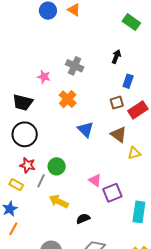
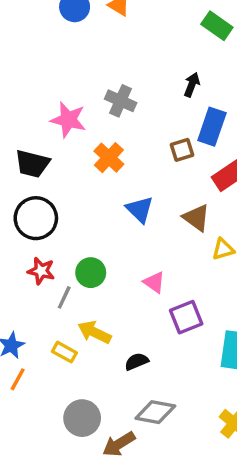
pink star: (44, 77) -> (68, 120), size x1.5
blue rectangle: (128, 81) -> (212, 127), size x1.5
brown square: (117, 103) -> (182, 150), moved
pink triangle: (95, 180) -> (154, 282), moved
yellow rectangle: (16, 185) -> (64, 352), moved

